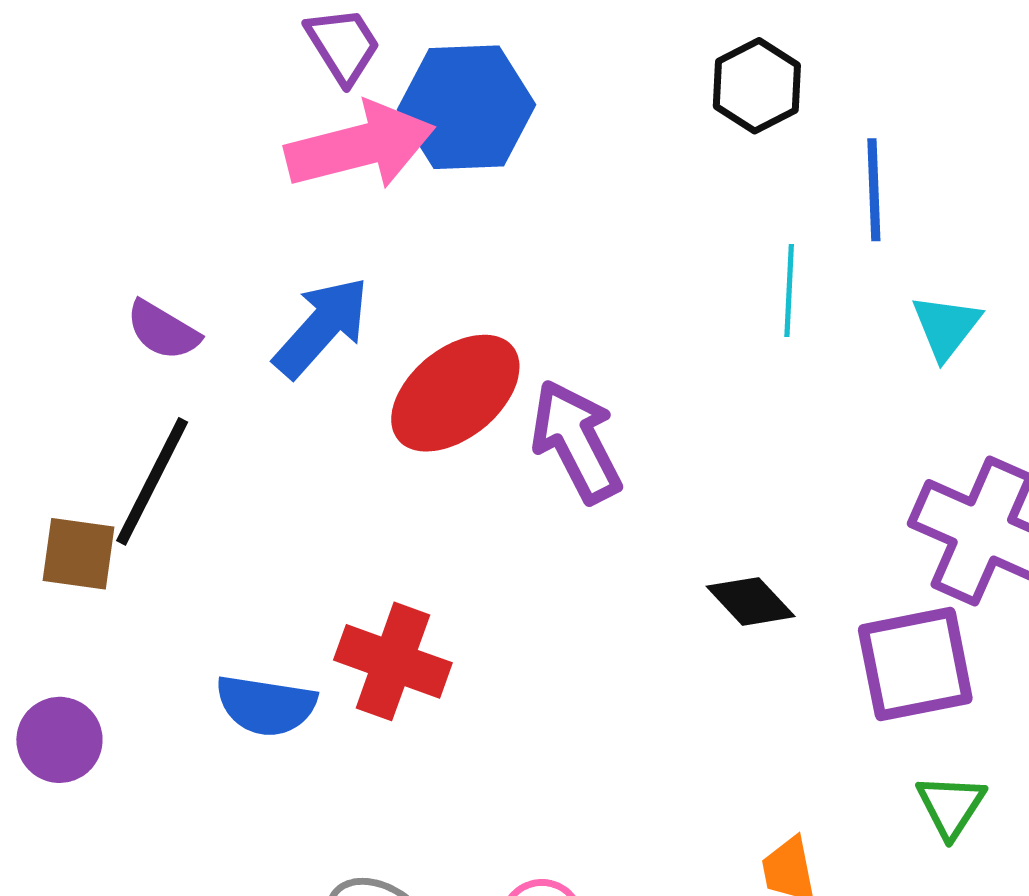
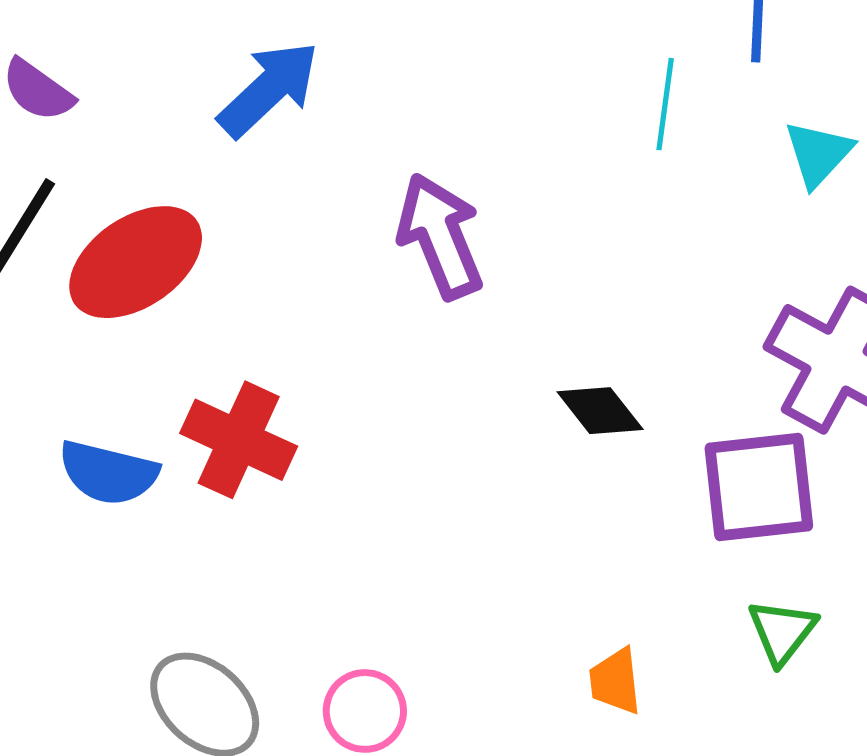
blue arrow: (321, 327) -> (269, 89), moved
red ellipse: (455, 393) -> (136, 262), moved

